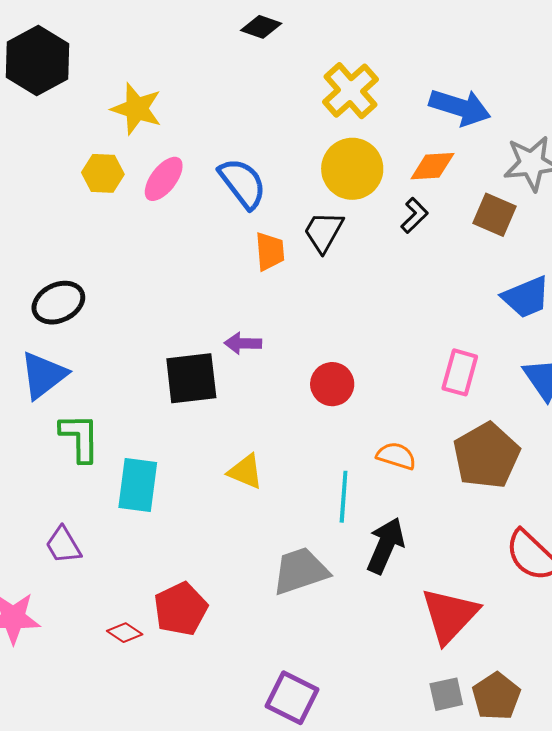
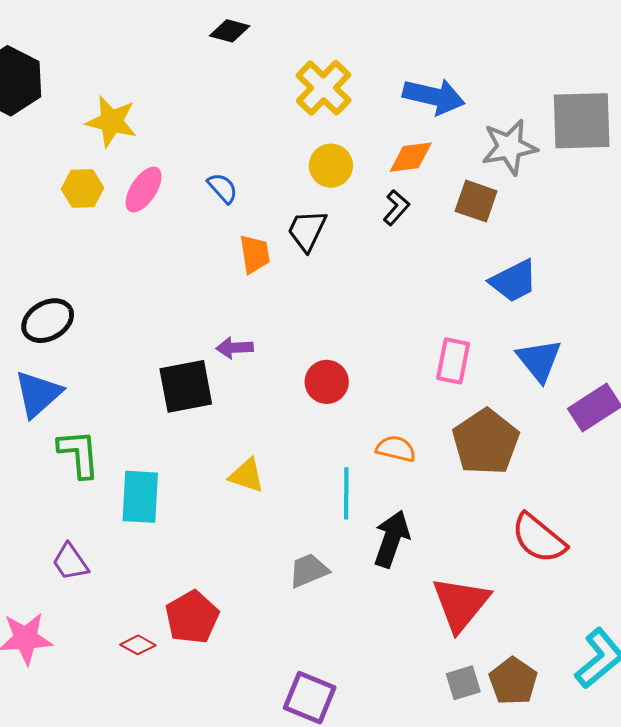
yellow circle: (352, 169) -> (331, 166), size x0.7
blue semicircle: (243, 183) -> (223, 188), size x0.6
gray trapezoid: (300, 571) -> (309, 571), size x0.7

